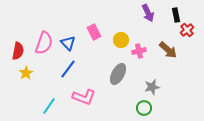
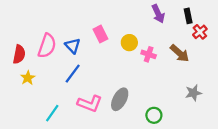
pink cross: (139, 51) -> (149, 54), turned 32
gray ellipse: (118, 74) -> (120, 99), moved
gray star: (152, 87) -> (193, 93), moved

